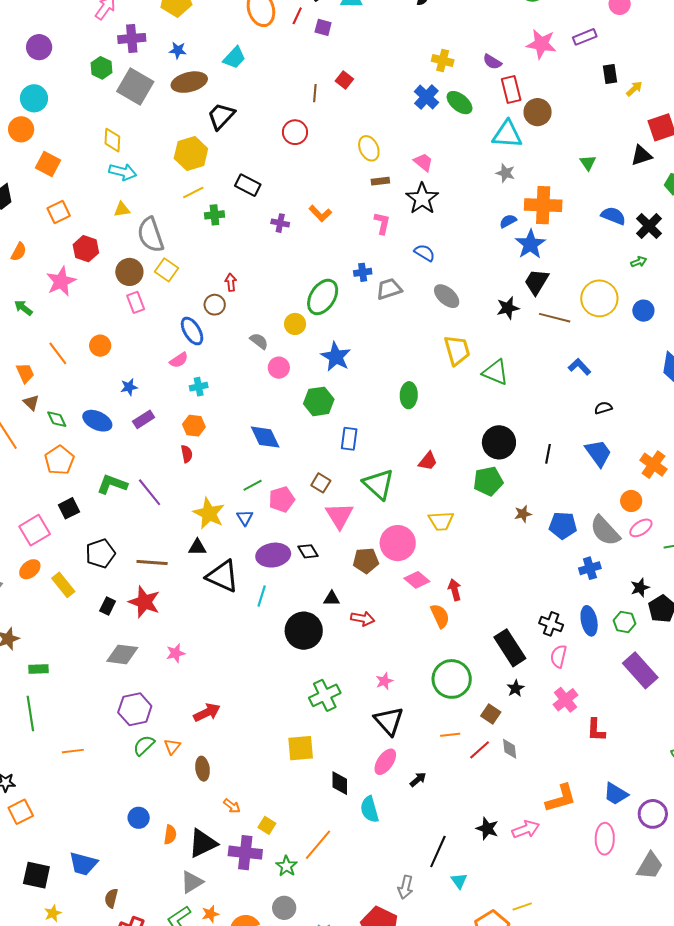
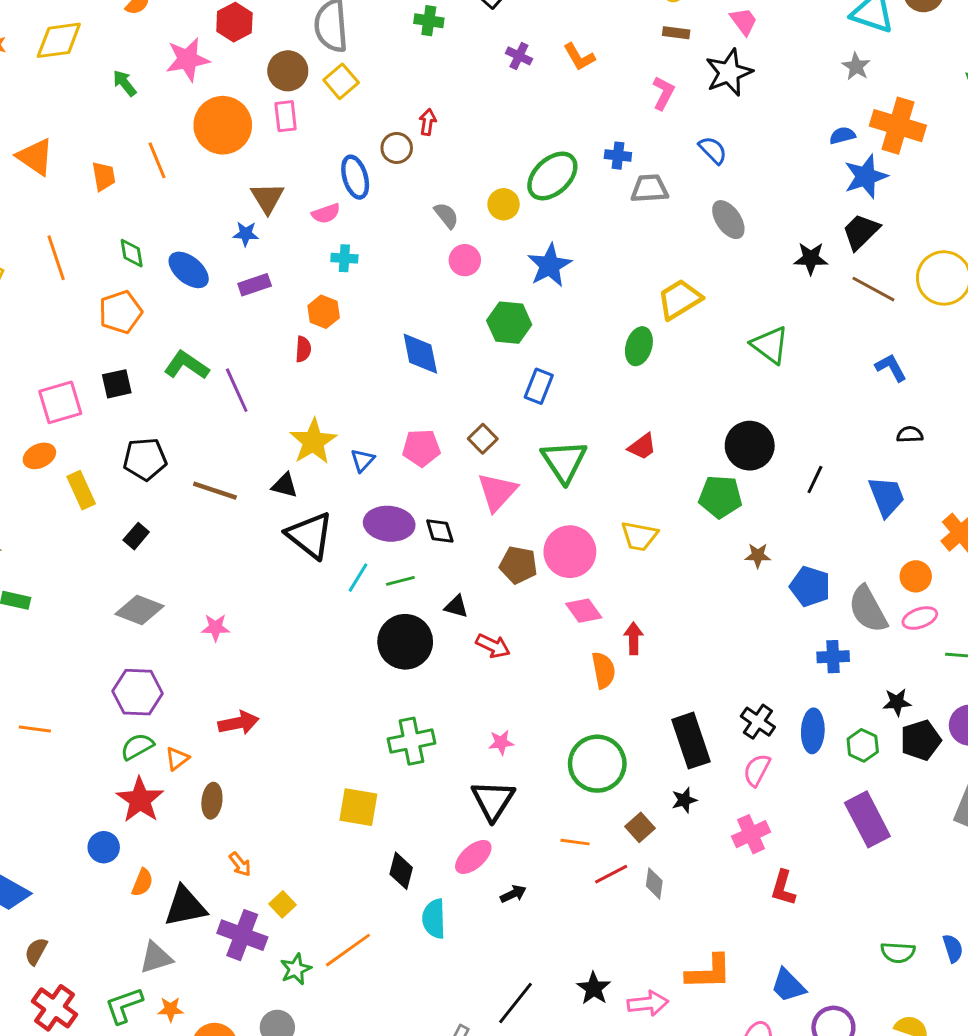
orange circle: (100, 346) -> (223, 125), moved, size x1.8
yellow trapezoid: (457, 350) -> (680, 299), moved, turned -120
brown triangle: (31, 402) -> (267, 198), moved, size x1.4
green line: (253, 485) -> (400, 581), moved
red star: (144, 602) -> (140, 800), moved

